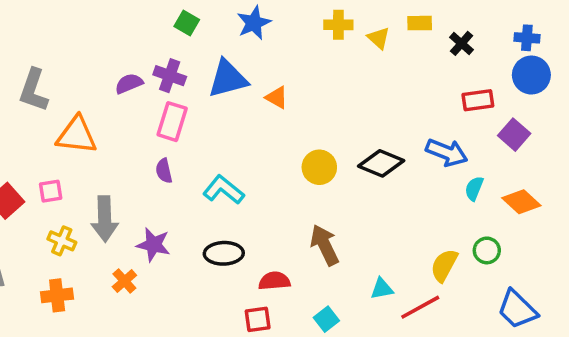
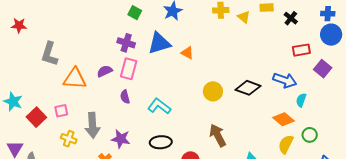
purple semicircle: (129, 84) -> (105, 71), moved
orange diamond: (521, 202) -> (283, 119), moved

